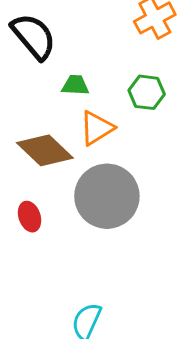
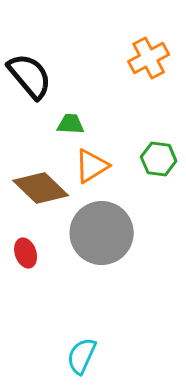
green hexagon: (147, 92) -> (159, 159), moved

